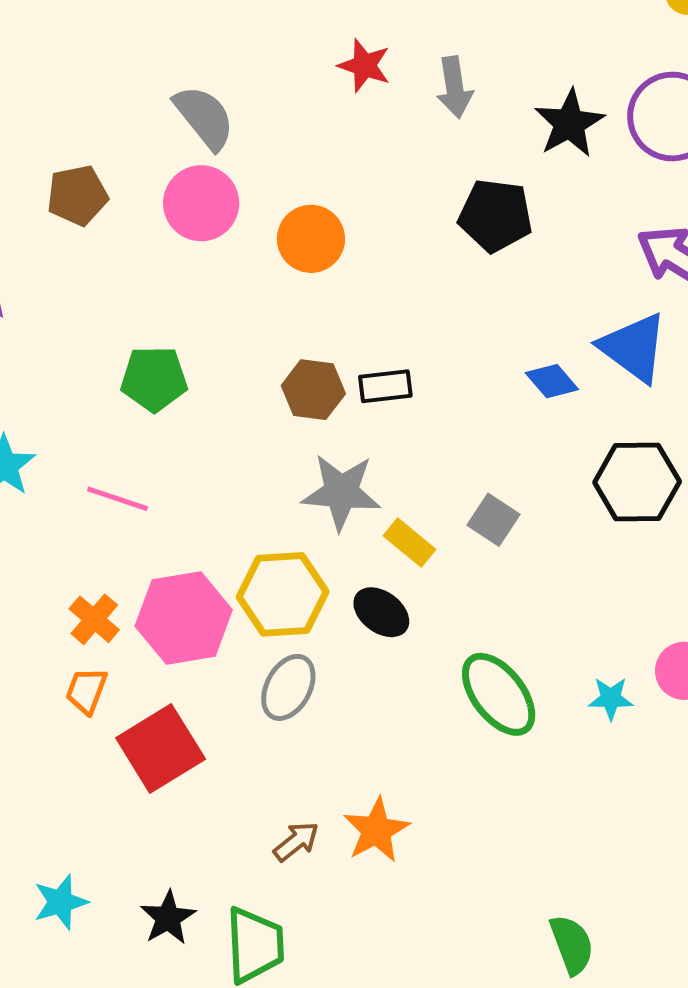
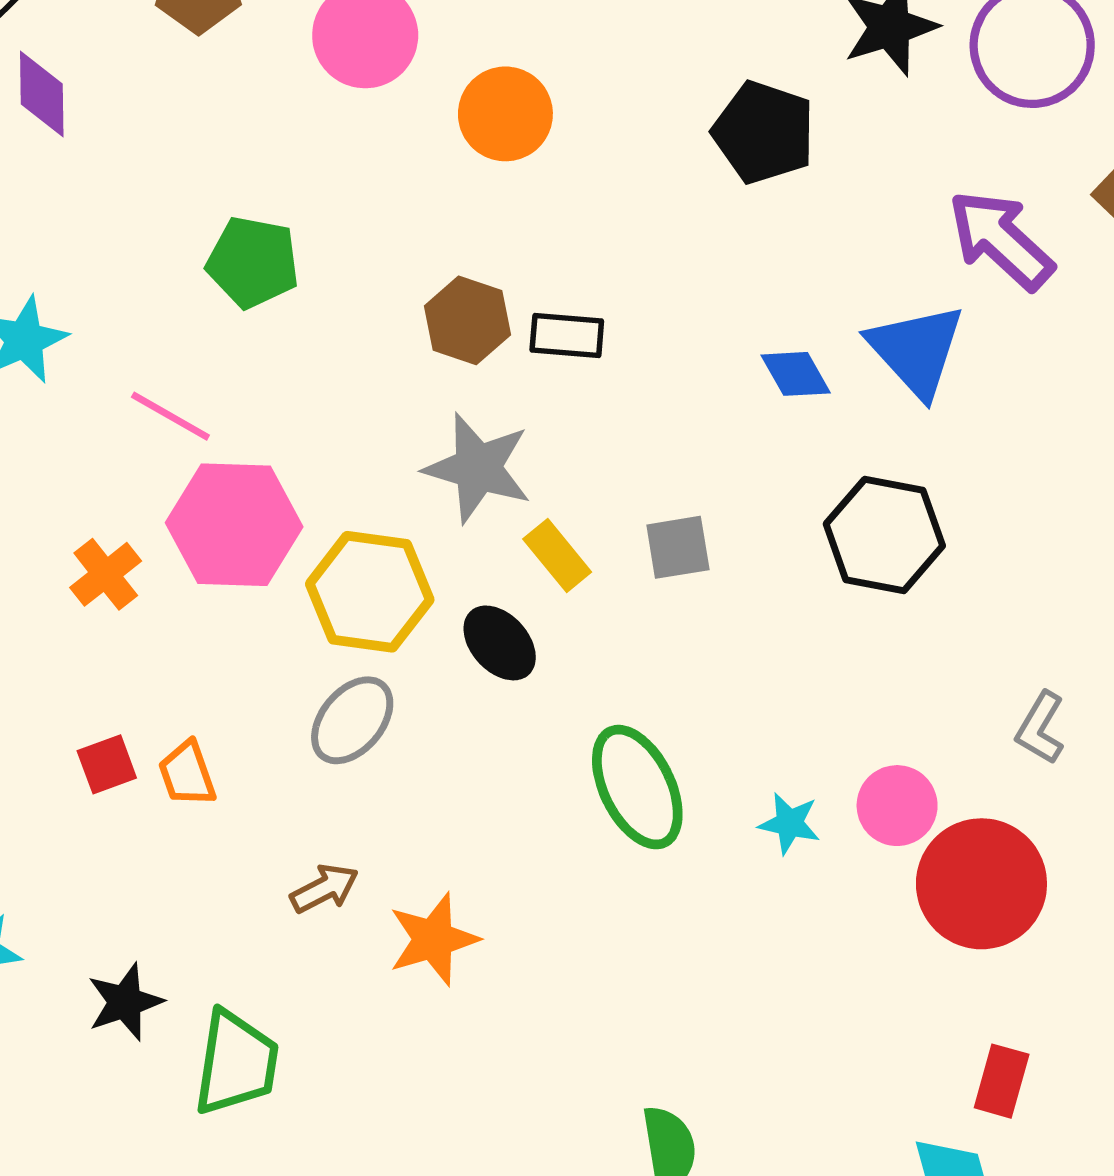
gray square: (493, 520) -> (678, 547), turned 36
pink hexagon: (184, 618) -> (234, 525), moved
orange trapezoid: (86, 691) -> (187, 774), moved, turned -51
red square: (161, 749) -> (107, 764), moved, size x0.5
brown arrow: (296, 842) -> (324, 888), moved

